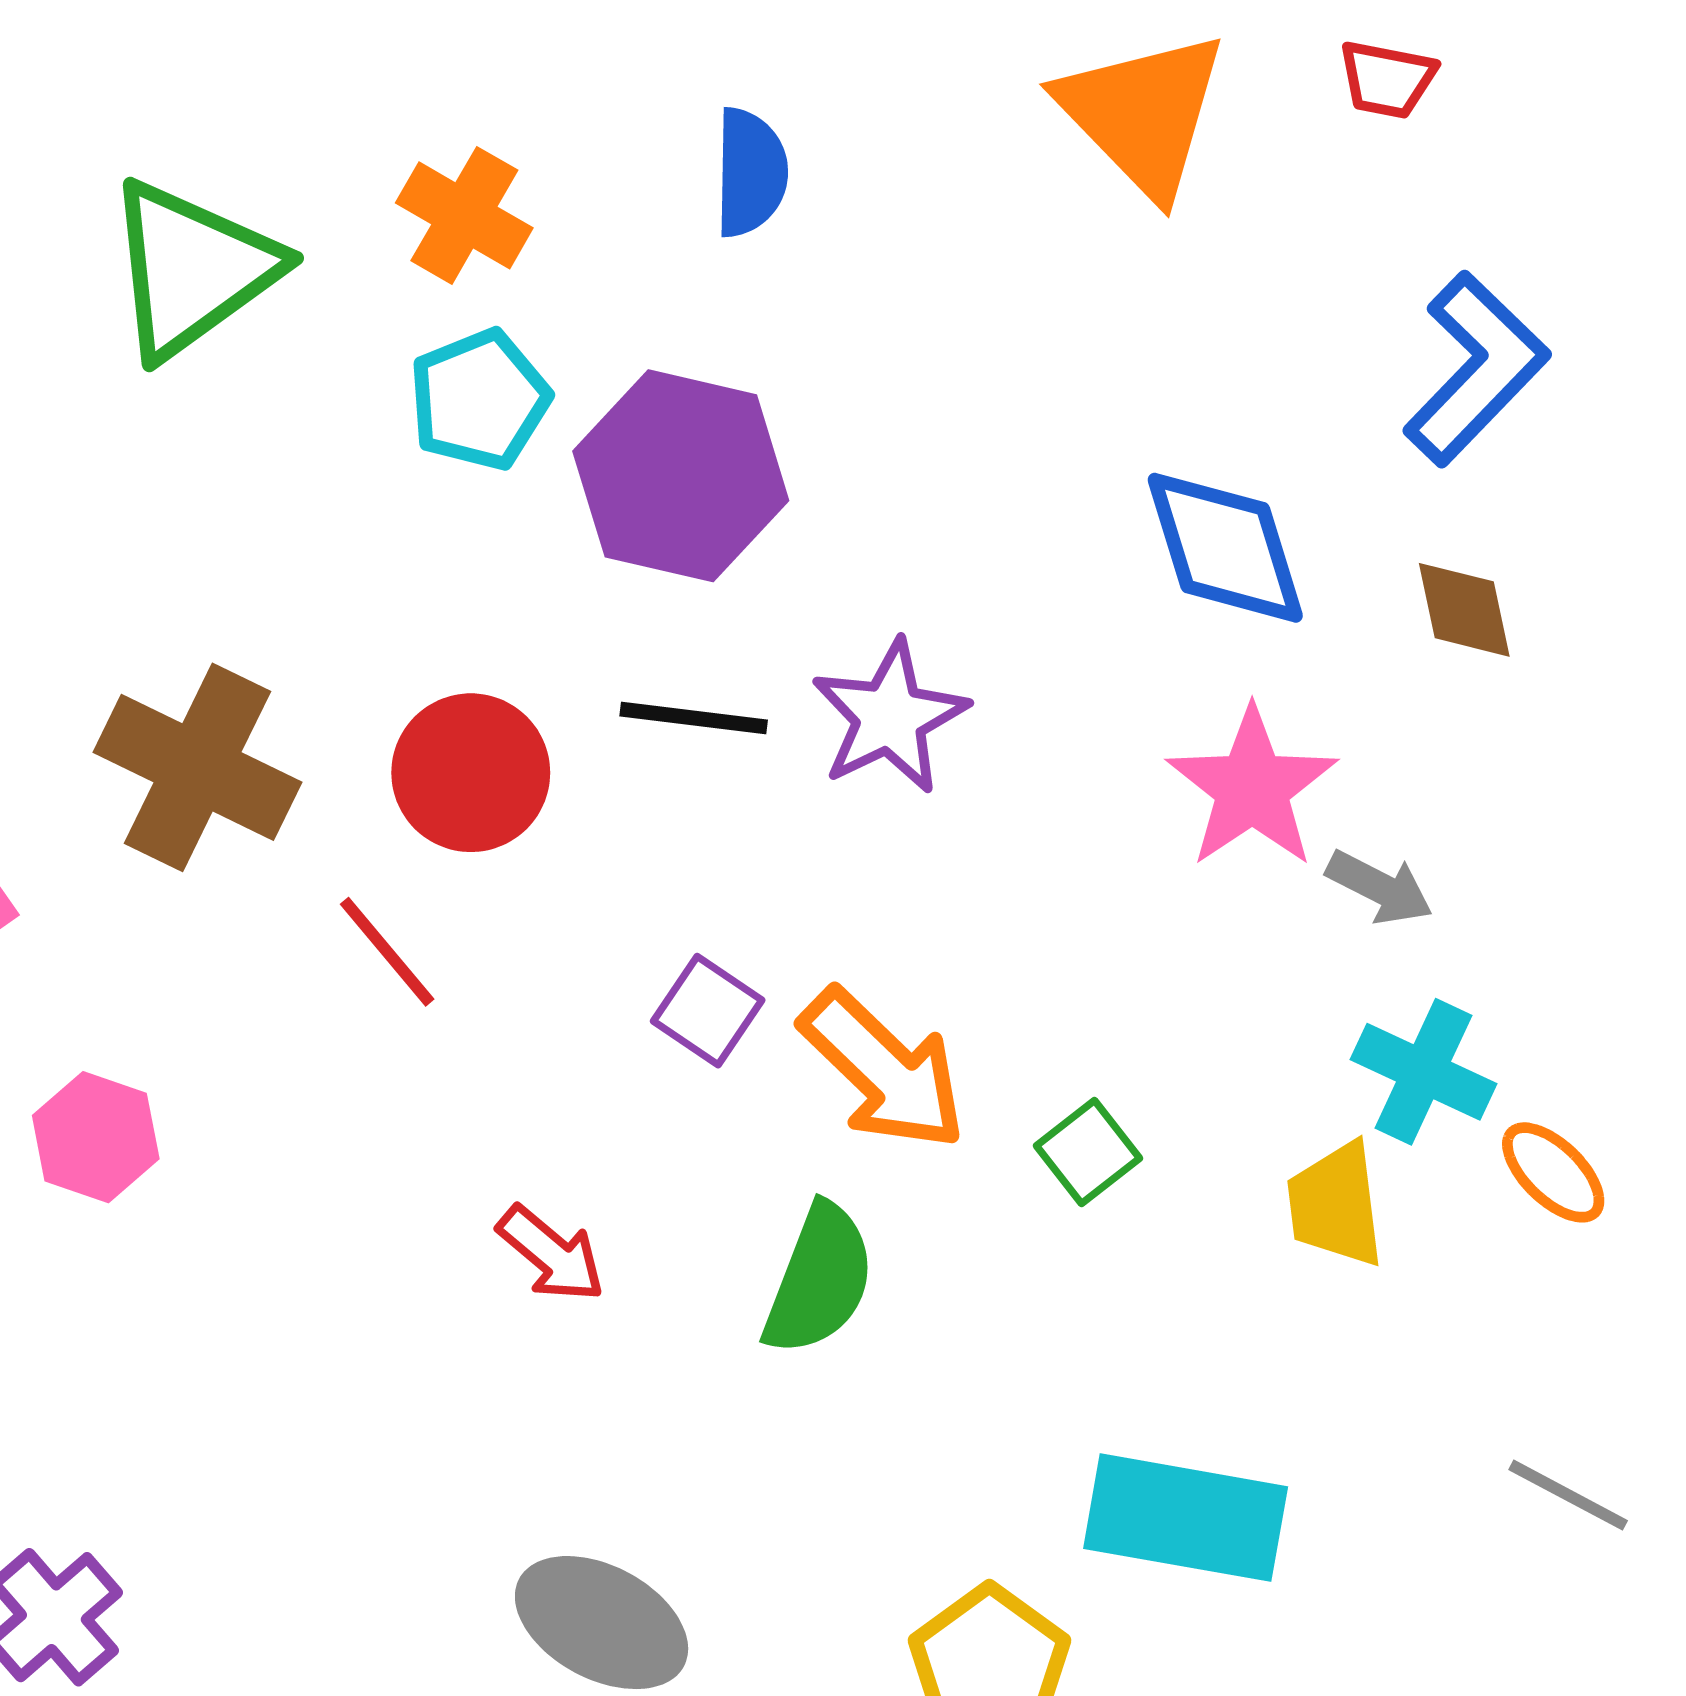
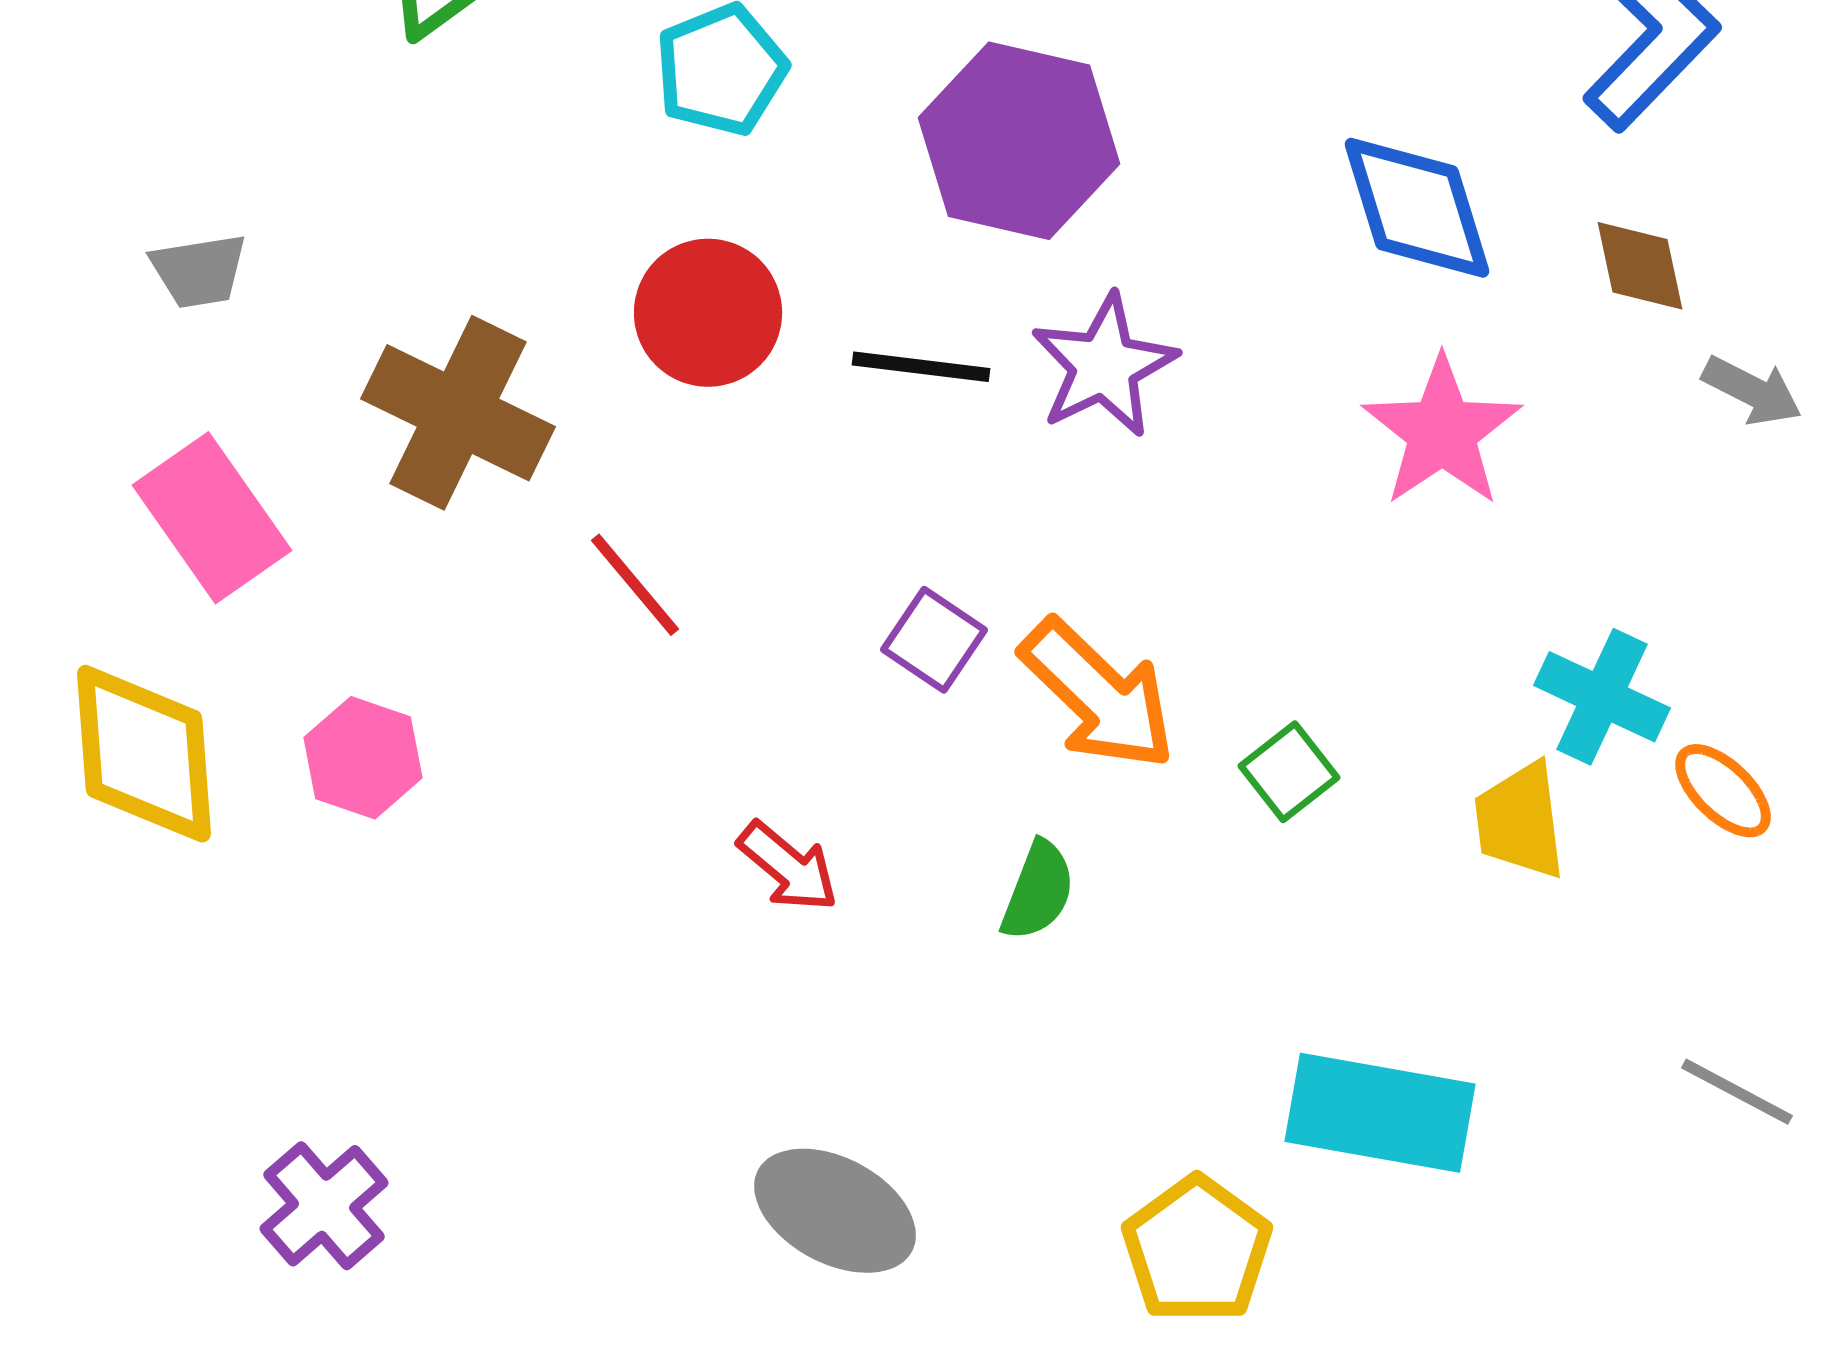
purple hexagon: (681, 476) -> (1019, 141), moved
red circle: (471, 773) -> (708, 313), moved
gray arrow: (1380, 887) -> (1752, 391), moved
green semicircle: (819, 1280) -> (1038, 891), size x0.7

